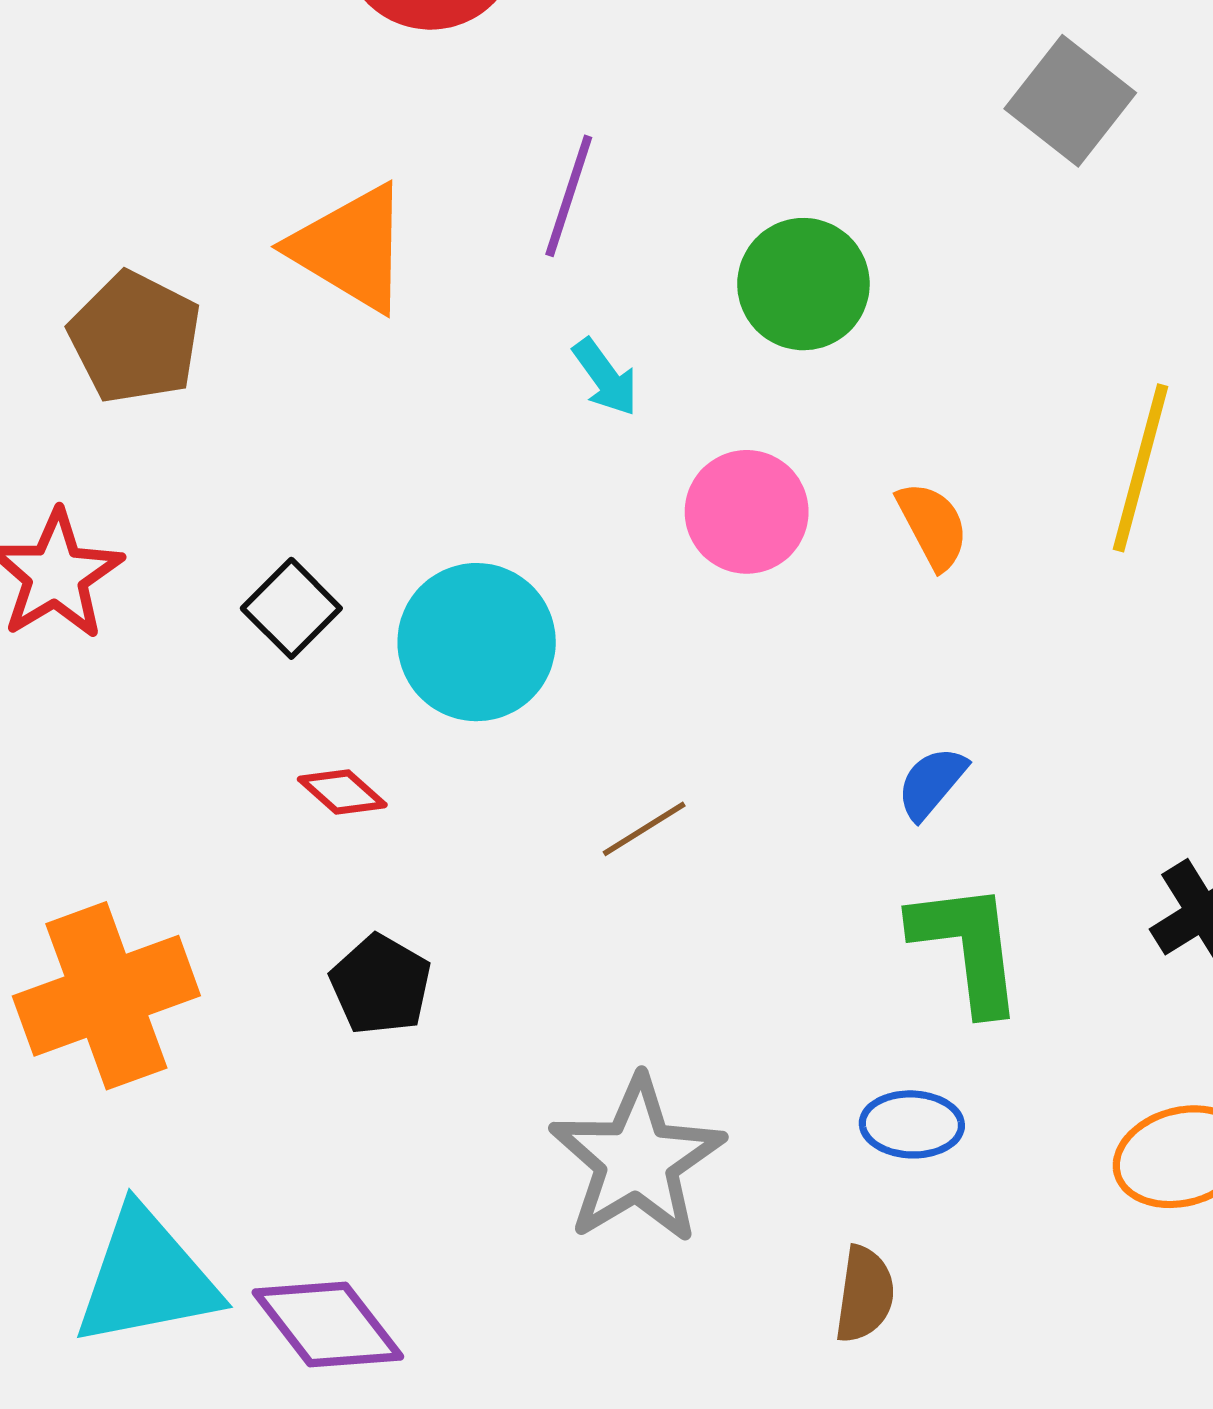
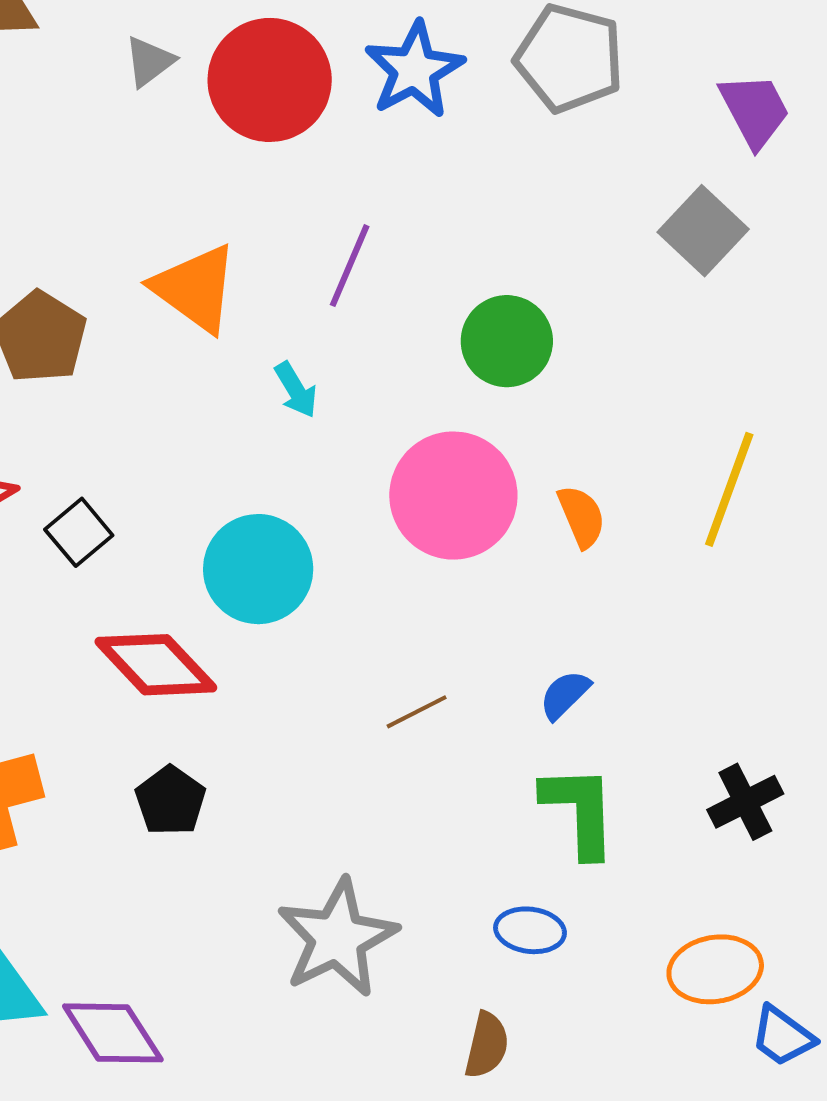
cyan arrow: (605, 377) -> (296, 390), moved
pink circle: (747, 512) -> (453, 496), size x1.5
black square: (291, 608) -> (79, 532), moved
red diamond: (342, 792) -> (156, 665), size x2.0
brown line: (644, 829) -> (417, 712), moved

